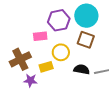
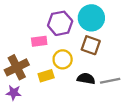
purple star: (30, 80) -> (14, 93), moved

